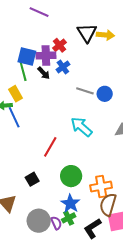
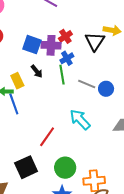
black triangle: (87, 33) -> (95, 41), moved
green line: (23, 71) -> (62, 75), moved
black arrow: (44, 73) -> (37, 71), moved
black square: (32, 179) -> (26, 167), size x1.6

